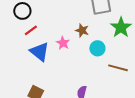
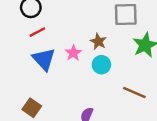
cyan circle: (97, 48) -> (101, 65), moved

